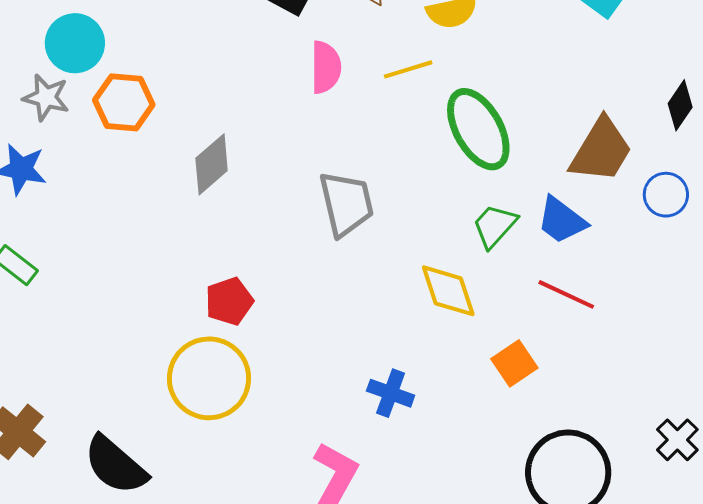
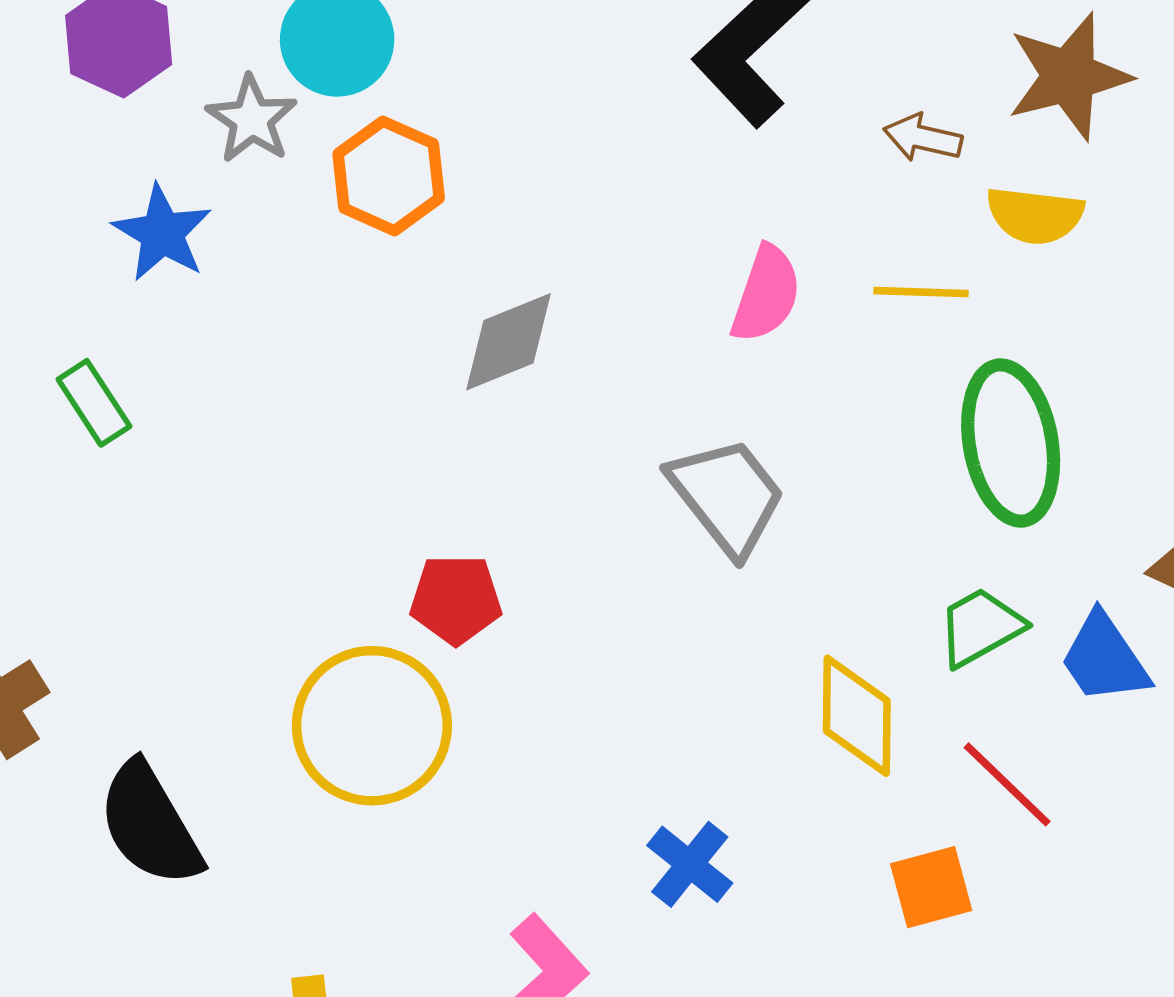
pink semicircle: (326, 67) -> (766, 294), moved
gray trapezoid: (346, 204) -> (727, 496), turned -44
red line: (566, 294) -> (1007, 784), moved

